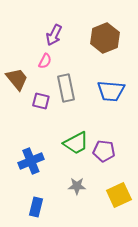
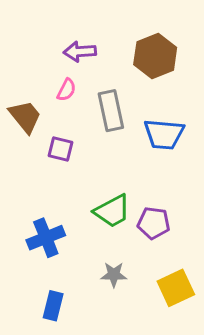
purple arrow: (54, 35) -> (80, 52), turned 60
gray rectangle: (66, 88) -> (111, 111), moved

